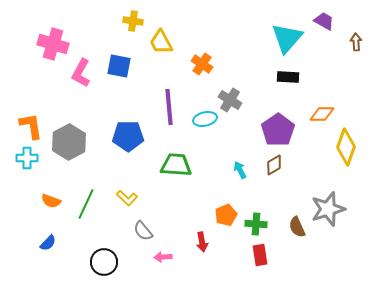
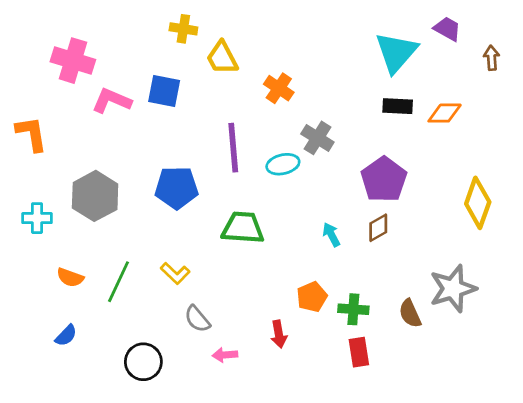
pink L-shape: (81, 73) -> (112, 101), turned 84
orange diamond: (322, 114) -> (445, 113), moved
orange L-shape: (31, 126) -> (31, 134), moved

